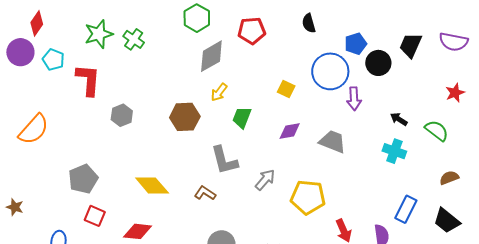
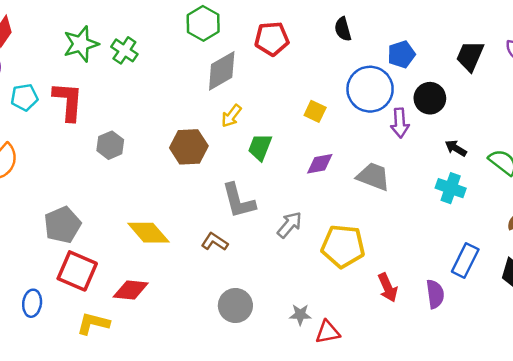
cyan pentagon: (53, 60) -> (24, 97), moved, turned -30
black circle: (378, 63) -> (430, 98), moved
red square: (95, 216) -> (77, 271), size x1.5

